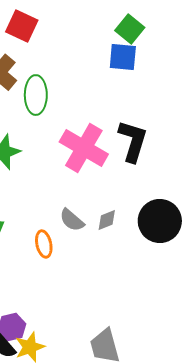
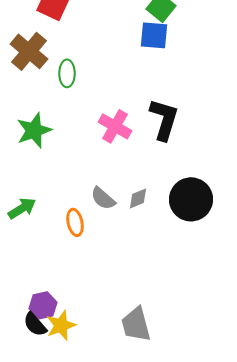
green ellipse: (36, 95) -> (67, 73), size x0.7
pink cross: (84, 148) -> (115, 126), size x0.7

